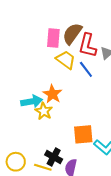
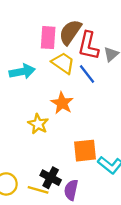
orange star: (52, 94) -> (62, 103), moved
cyan arrow: (32, 101) -> (22, 71), moved

